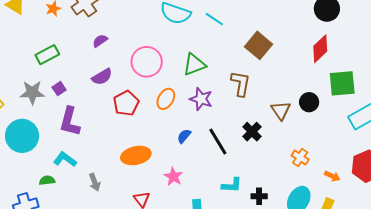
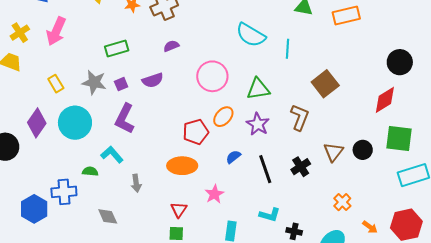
cyan line: (214, 19) -> (288, 49), turned 48
purple semicircle: (102, 77) -> (153, 80), moved
red pentagon: (126, 103) -> (196, 132), moved

